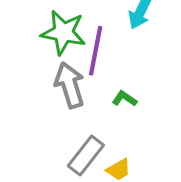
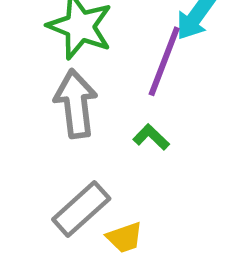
purple line: (96, 51) -> (164, 61), moved

